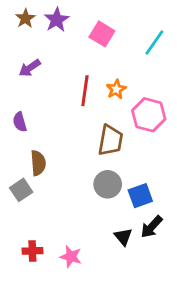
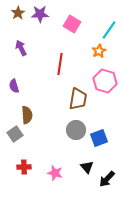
purple star: (57, 20) -> (40, 14), turned 30
purple arrow: (30, 68) -> (21, 48), turned 98
orange star: (116, 89) -> (99, 51), moved
black arrow: (152, 227) -> (107, 179), moved
red cross: (32, 251) -> (24, 167), moved
pink star: (71, 257) -> (55, 173), moved

